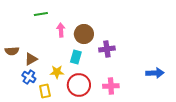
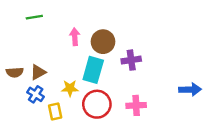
green line: (41, 14) -> (34, 17), moved
brown semicircle: (12, 51) -> (15, 72), moved
cyan rectangle: (76, 57) -> (93, 70), size x1.5

